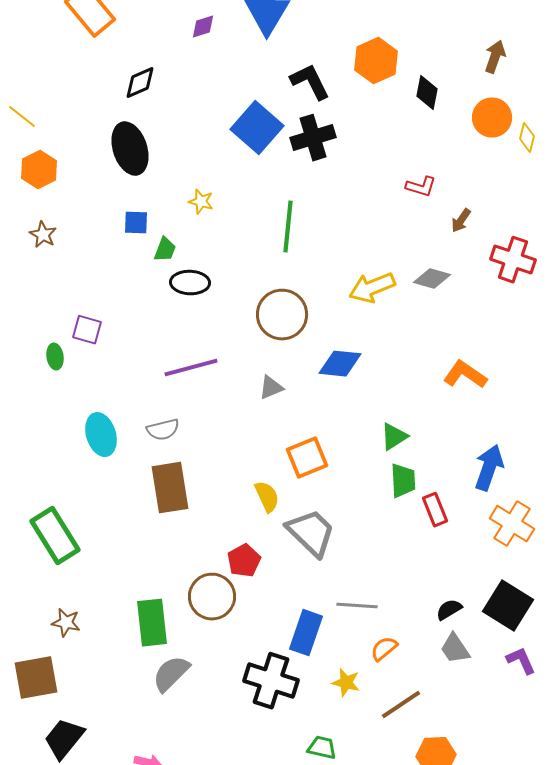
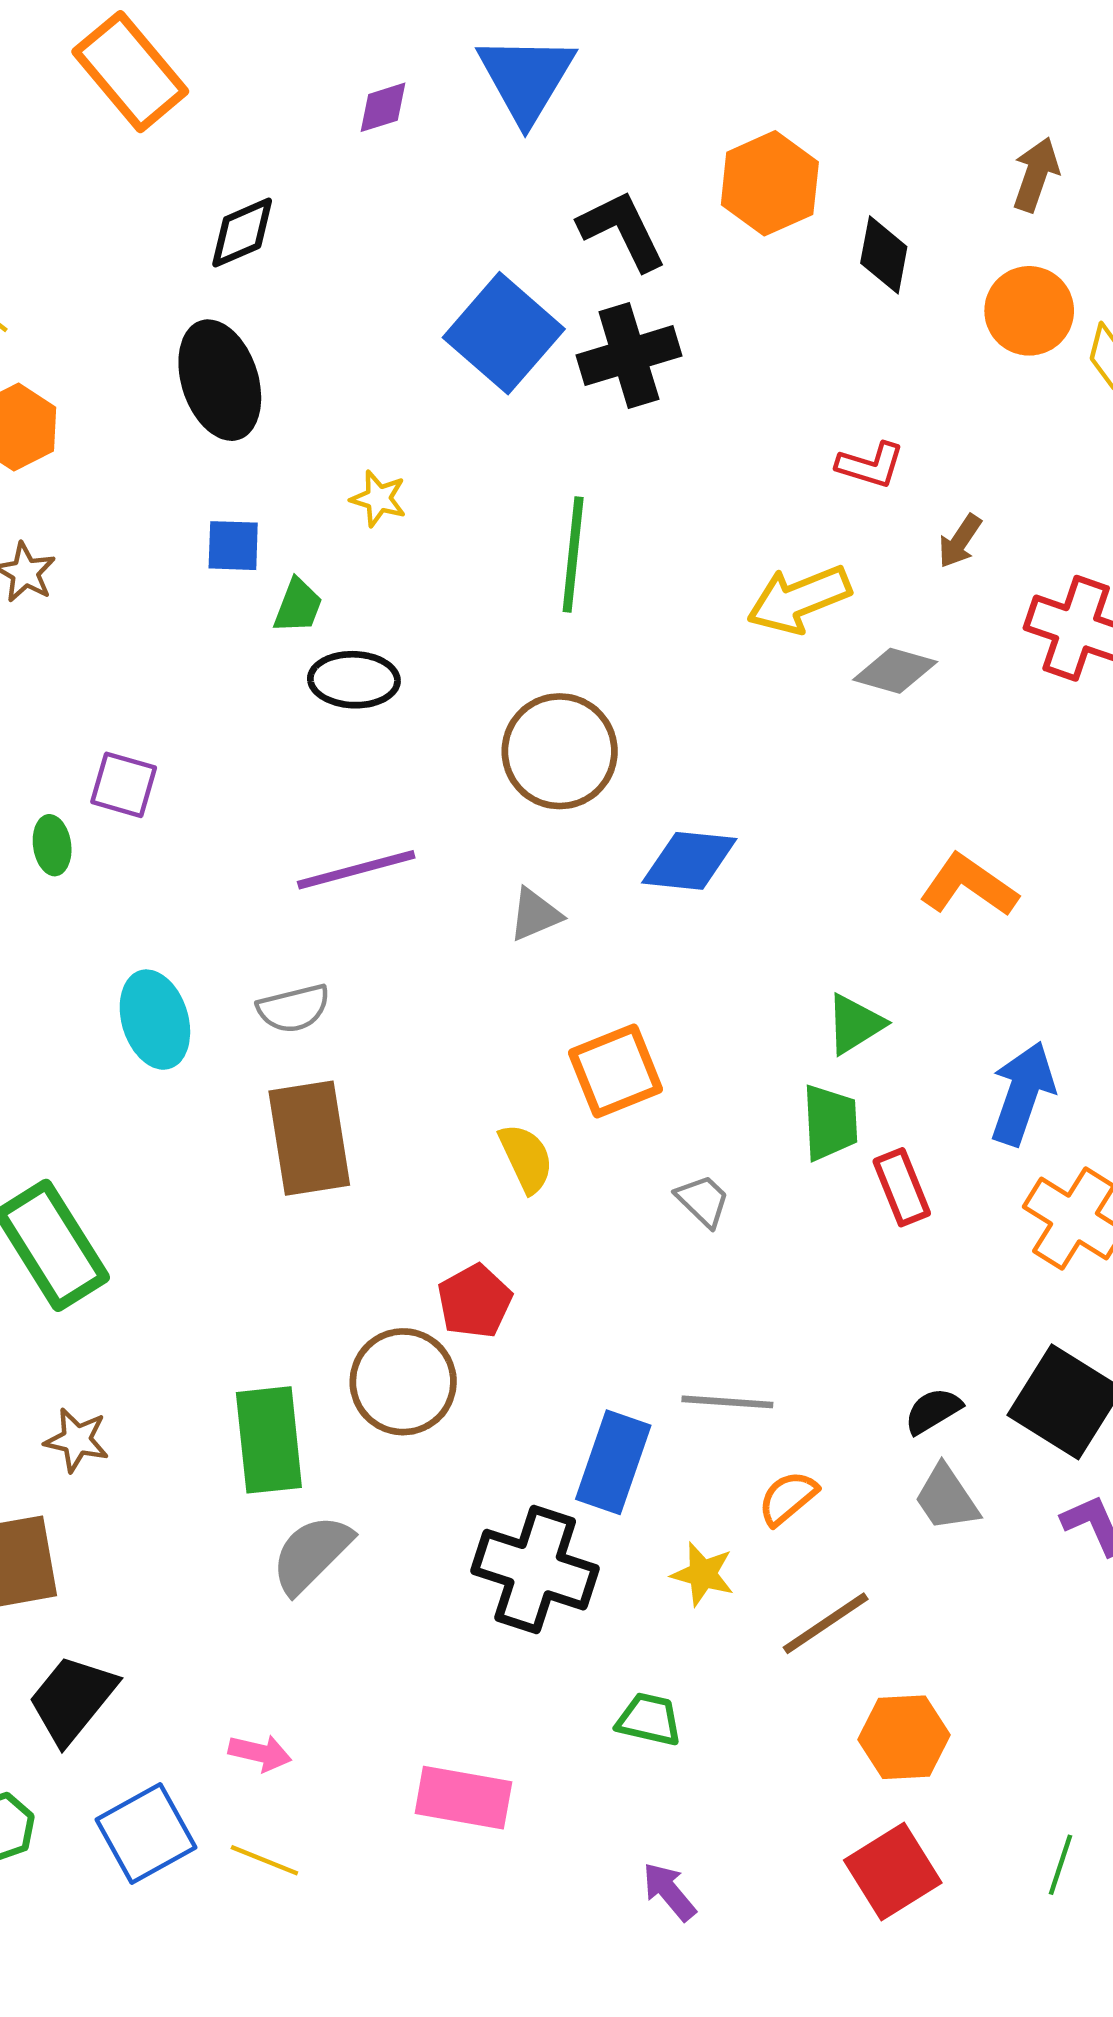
yellow arrow: (372, 288) -> (799, 599), moved
green triangle: (394, 437) -> (855, 1024), moved
gray trapezoid: (311, 533) -> (703, 1201), moved, size x0.5

